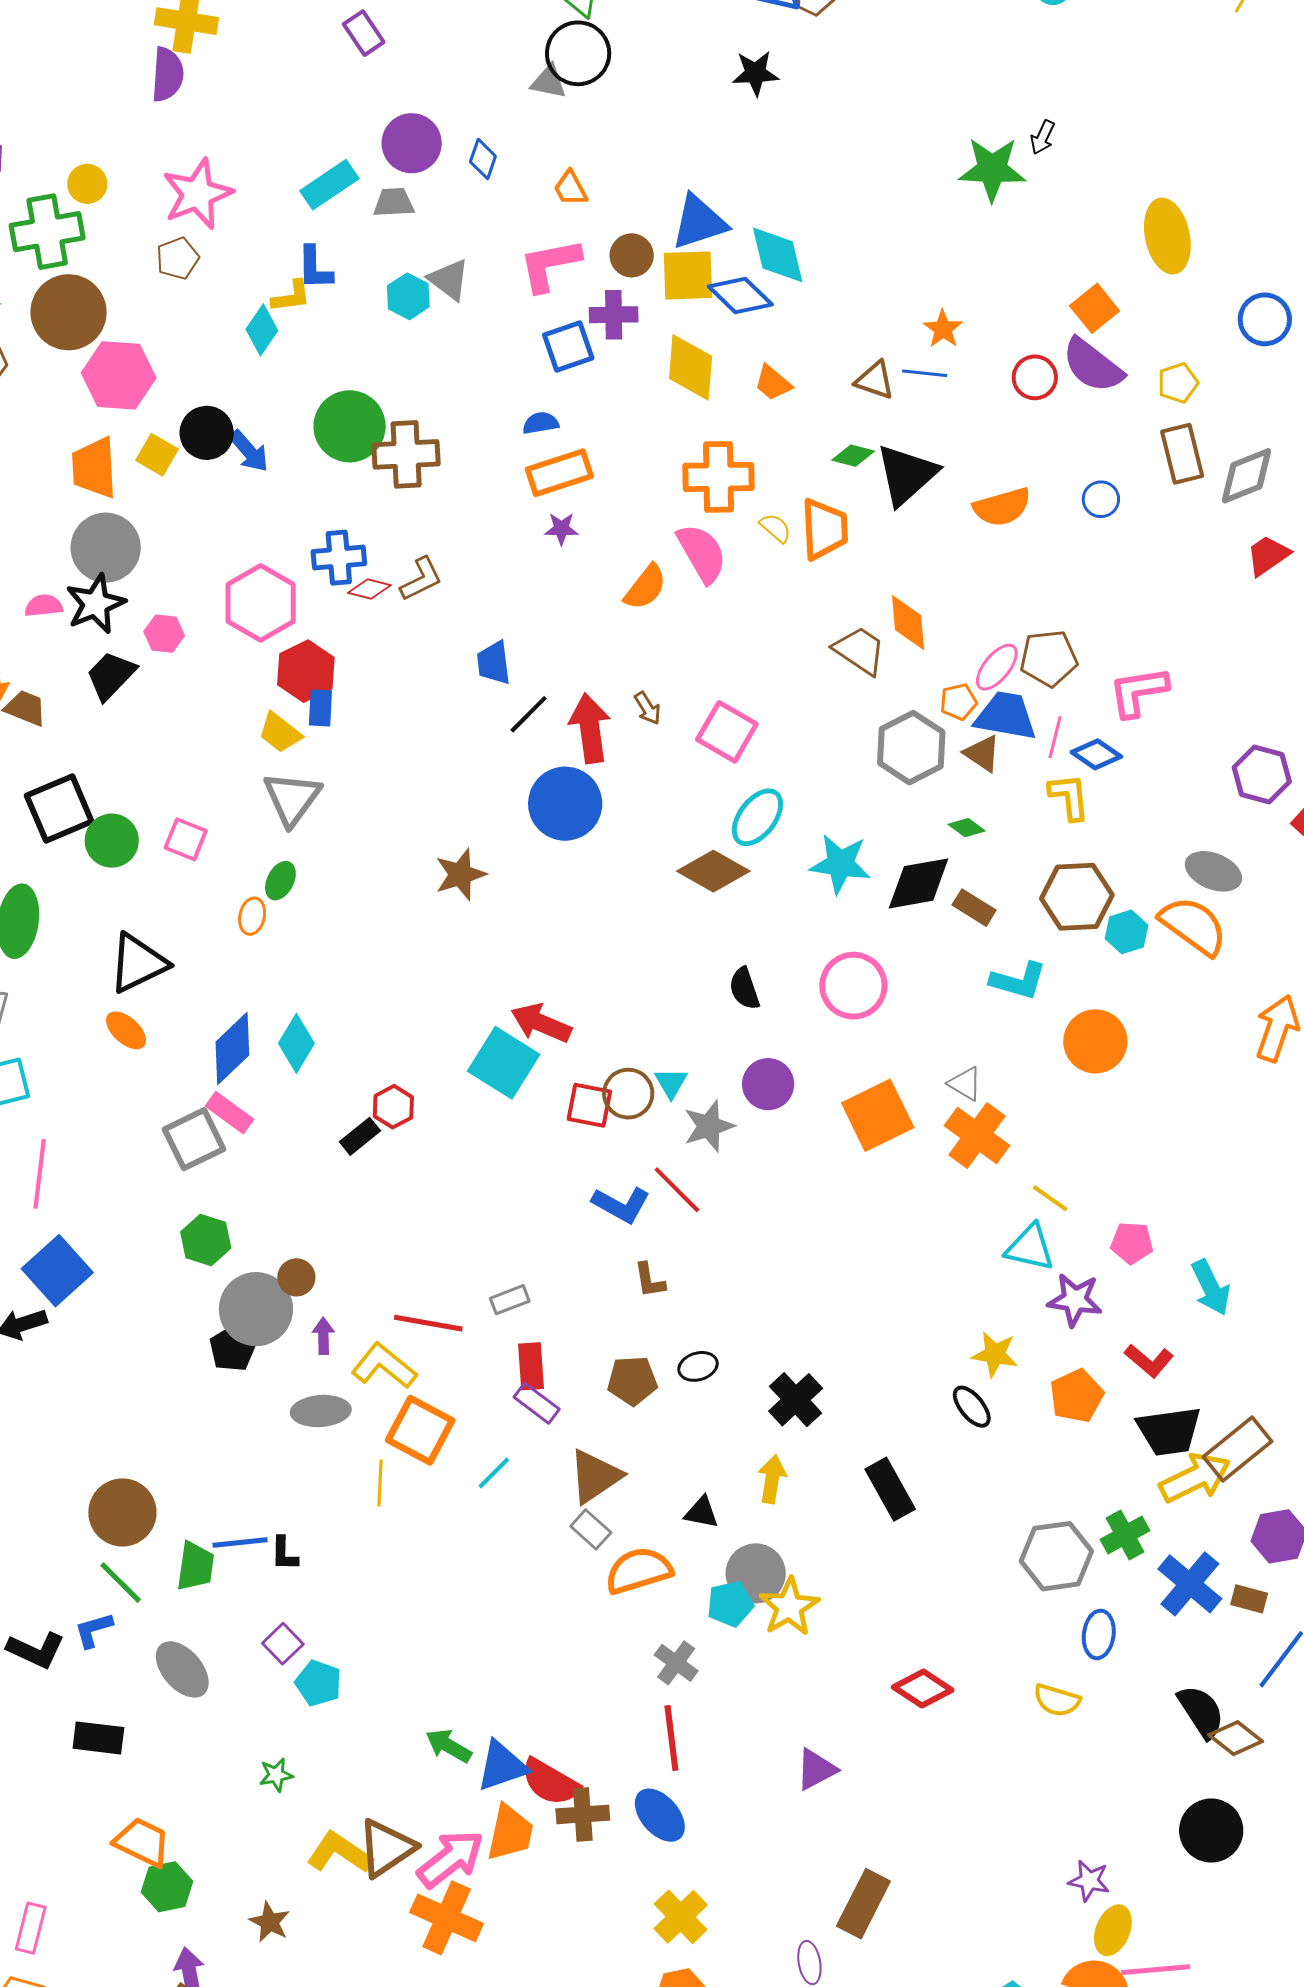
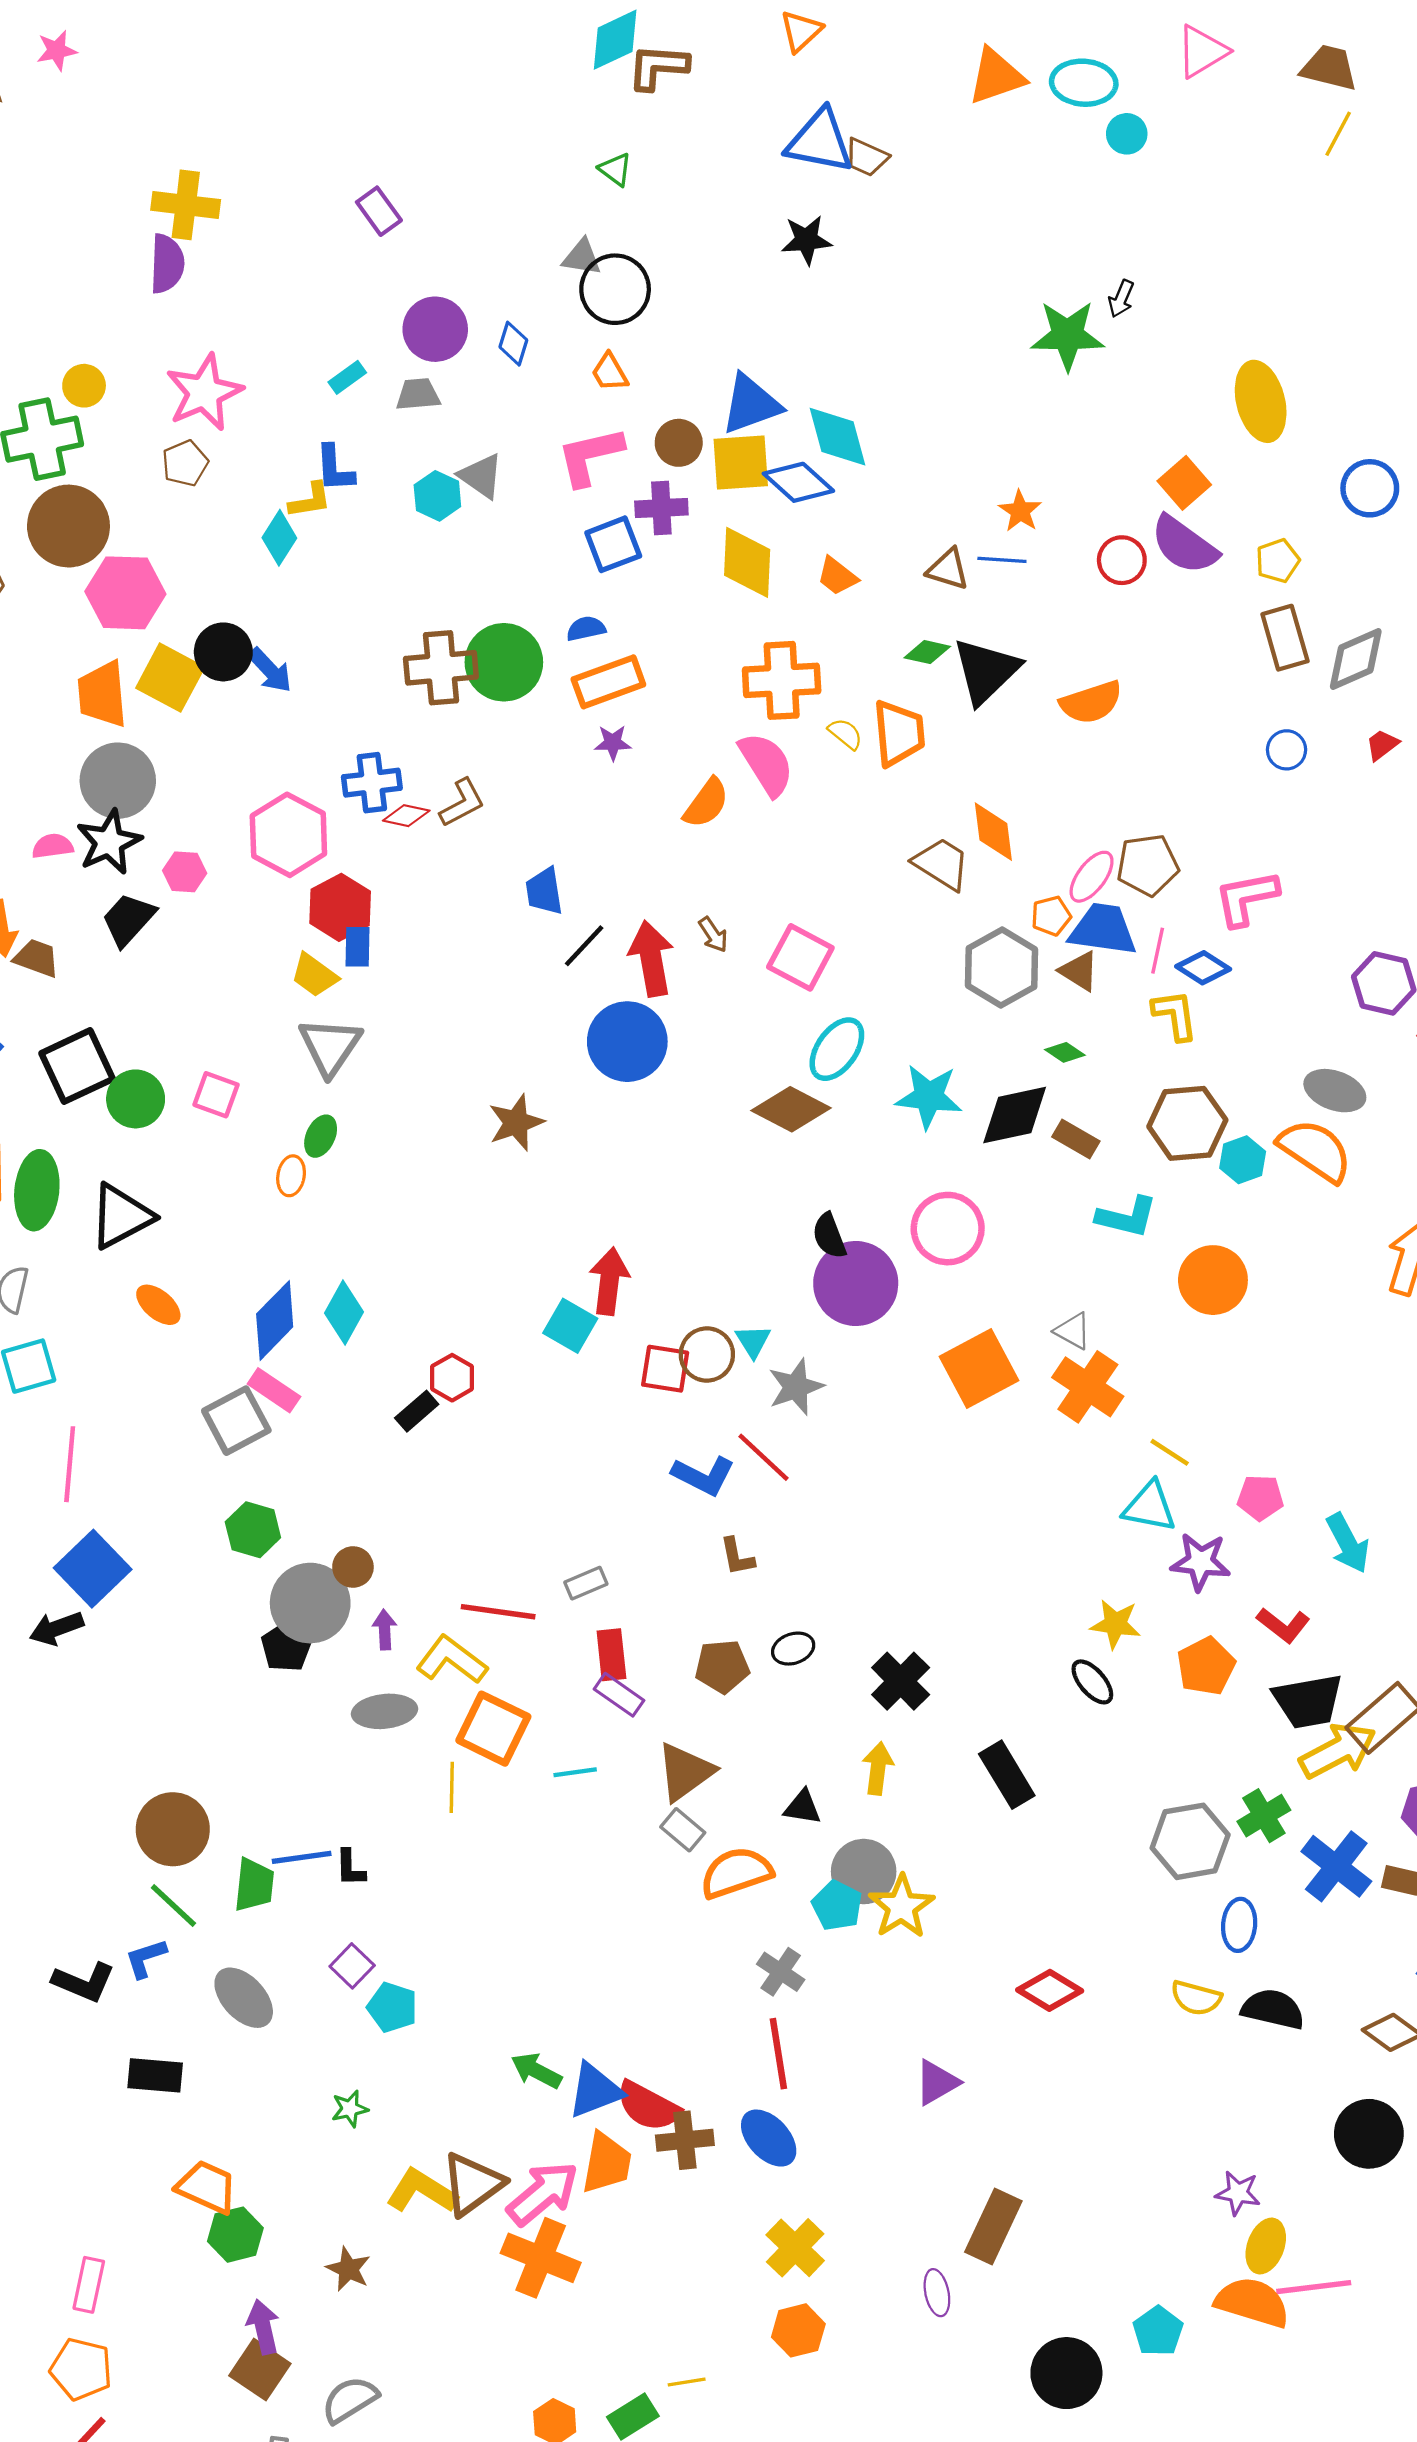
black circle: (578, 53) -> (615, 289), moved
cyan rectangle: (329, 185) -> (347, 377), size x0.6
green circle: (350, 426) -> (504, 662), moved
yellow square: (157, 455) -> (170, 678), size x1.5
blue circle: (1101, 499) -> (1287, 750), moved
red trapezoid: (1268, 555) -> (1382, 745), size x0.7
black triangle: (138, 963) -> (121, 1216), moved
red arrow: (541, 1023) -> (609, 1281), turned 76
cyan square: (504, 1063) -> (570, 1326), size x0.7
purple circle: (768, 1084) -> (856, 1283), moved, size x1.5
cyan line: (494, 1473) -> (575, 1772), turned 39
cyan pentagon: (730, 1604) -> (837, 1906), turned -30
black semicircle: (1201, 1712) -> (1273, 2009), moved, turned -42

